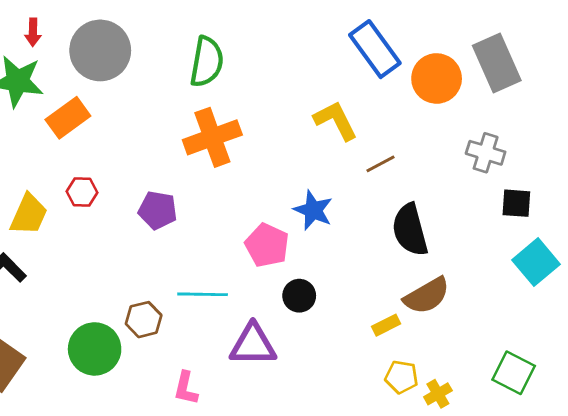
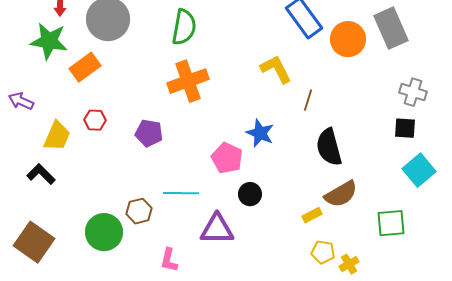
gray cross: (486, 153) -> (413, 92), moved
brown line: (380, 164) -> (308, 100), turned -45
green square: (514, 373) -> (391, 223), moved, turned -32

